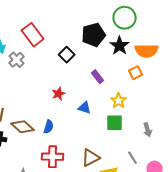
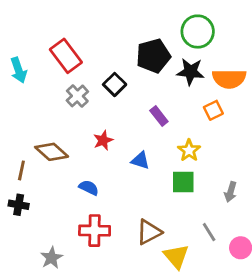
black star: (120, 46) -> (190, 72), turned -30
gray cross: (17, 60) -> (77, 96), moved
brown diamond: (23, 127) -> (52, 152), moved
blue semicircle: (49, 127) -> (89, 188), turned -80
gray arrow: (148, 130) -> (231, 192), turned 32

